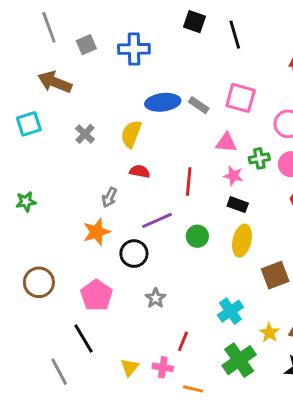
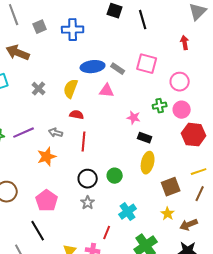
pink triangle: (226, 143) -> (107, 91), moved
pink star: (233, 176) -> (134, 118), moved
red line: (189, 181) -> (84, 142), moved
gray arrow: (109, 197) -> (56, 133), turned 80
purple line: (157, 220) -> (24, 133), moved
green circle: (197, 236) -> (115, 176), moved
black circle: (134, 254) -> (88, 179), moved
cyan cross: (230, 311) -> (128, 212), moved
yellow star: (269, 333) -> (168, 214), moved

